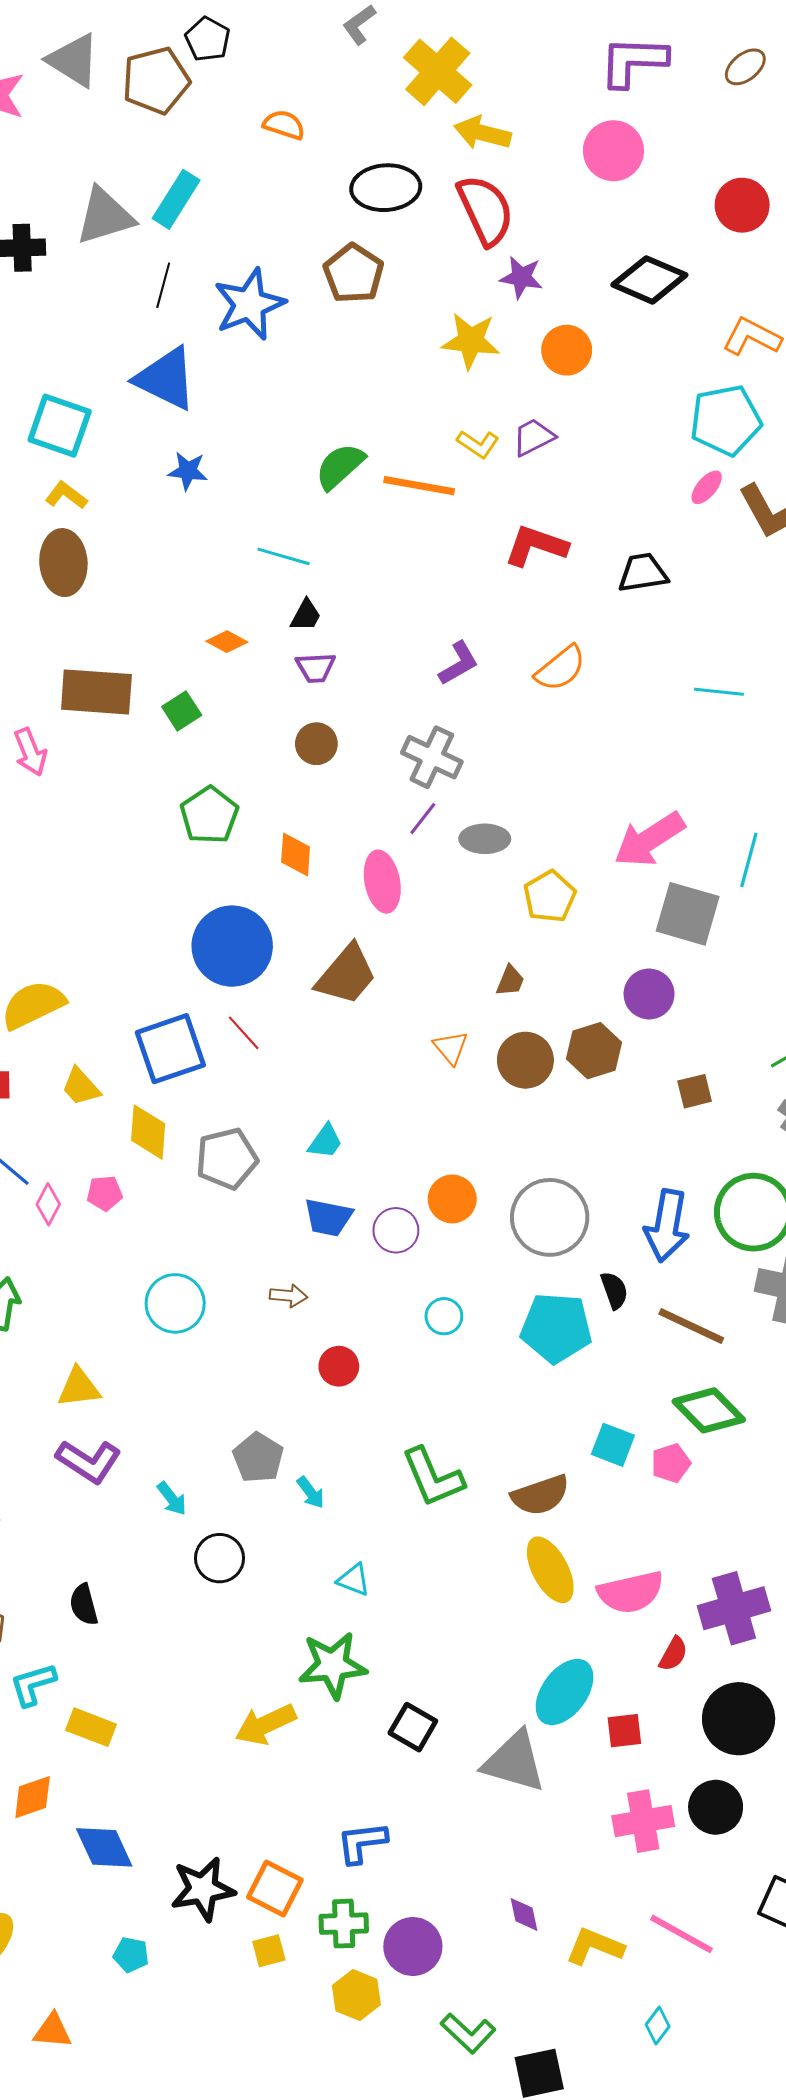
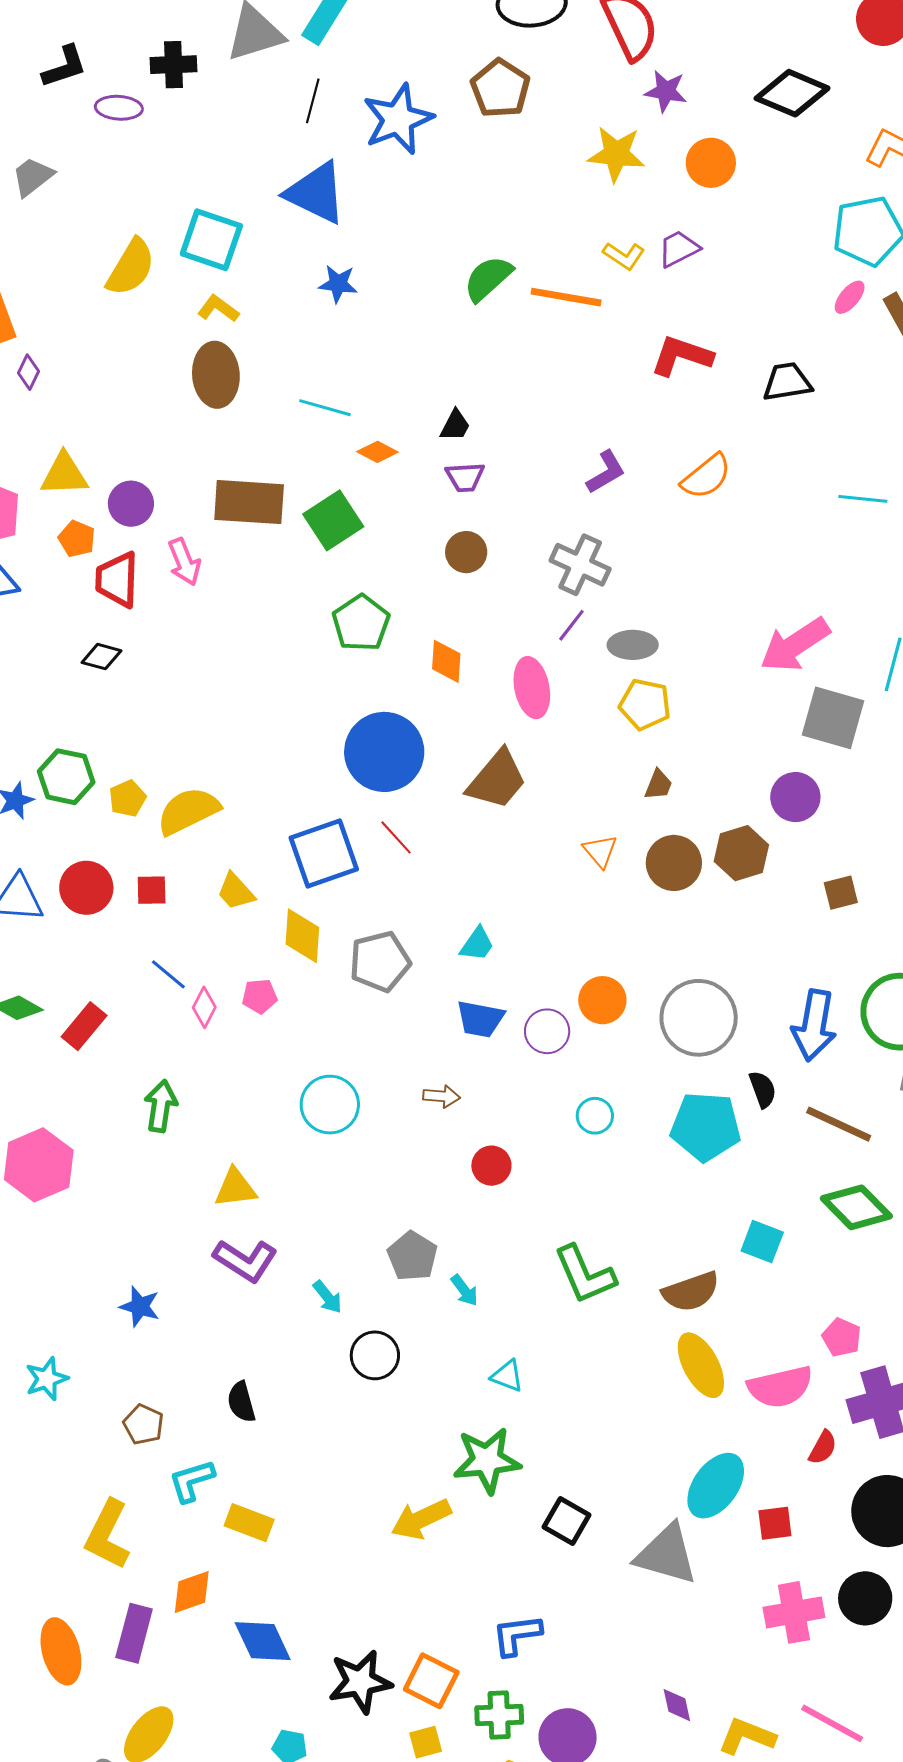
cyan line: (284, 556) -> (325, 408), moved
green square: (182, 711) -> (333, 520), size x1.5
yellow pentagon: (550, 896) -> (645, 704), moved, turned -30
pink pentagon: (671, 1463) -> (842, 1337), moved, turned -30

